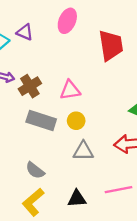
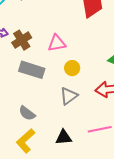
yellow circle: (76, 121) -> (72, 68), moved
gray triangle: (83, 151) -> (69, 96), turned -36

